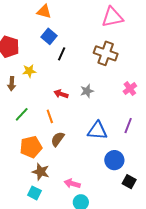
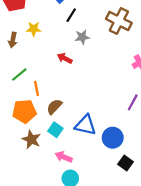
gray star: (87, 91) -> (82, 37), moved
orange line: (50, 116) -> (36, 88), moved
blue triangle: (97, 131) -> (85, 125), moved
cyan square: (34, 193) -> (55, 130), moved

